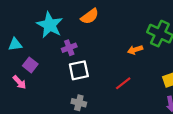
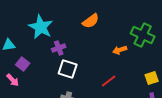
orange semicircle: (90, 16) -> (91, 21), moved
white square: (79, 70) -> (68, 69), turned 30

